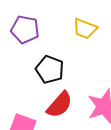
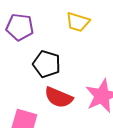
red semicircle: (60, 105) -> (59, 97), turned 76

